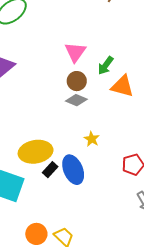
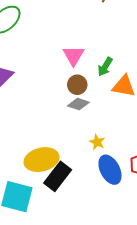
black rectangle: (50, 170) -> (58, 176), size x1.8
blue ellipse: (73, 170) -> (110, 170), moved

